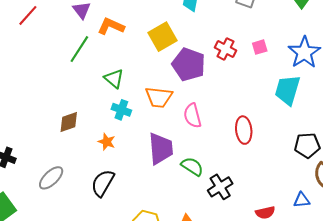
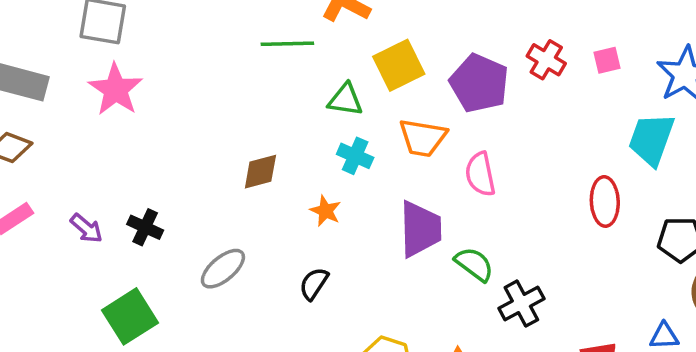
yellow square: (162, 37) -> (399, 65), moved
green line: (79, 49) -> (287, 44), turned 52
green triangle: (114, 79) -> (345, 100), turned -35
red ellipse: (244, 130) -> (605, 201), moved
black semicircle: (103, 183) -> (314, 284), size x0.7

